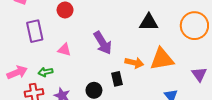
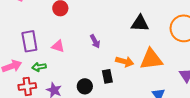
purple rectangle: (35, 31) -> (29, 41), moved
purple arrow: (103, 43) -> (95, 41), size x0.6

